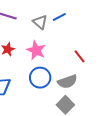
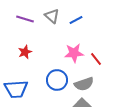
gray triangle: (40, 22) -> (52, 16), moved
pink star: (36, 50) -> (74, 53), moved, turned -30

